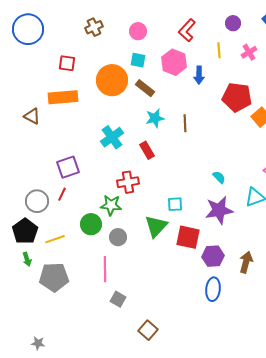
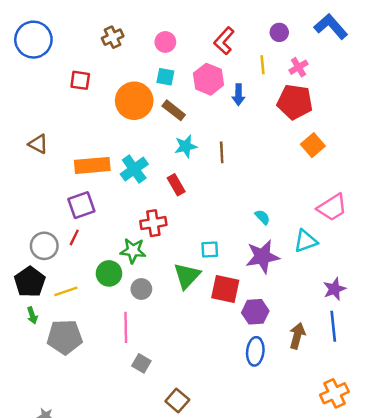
orange rectangle: (63, 97) -> (92, 165), moved
red pentagon: (237, 97) -> (295, 102), moved
brown arrow: (246, 262) -> (297, 336), moved

